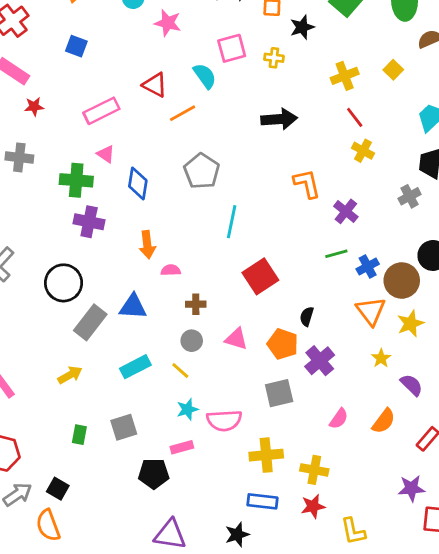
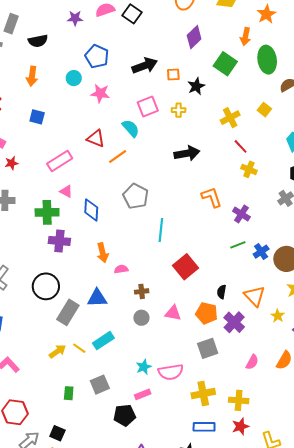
orange triangle: (371, 311) -> (255, 296), moved
yellow line: (180, 370) -> (79, 348), moved

